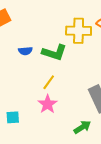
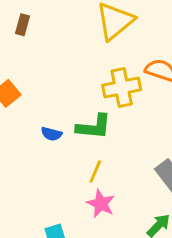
blue semicircle: (25, 51) -> (51, 134), turned 32

